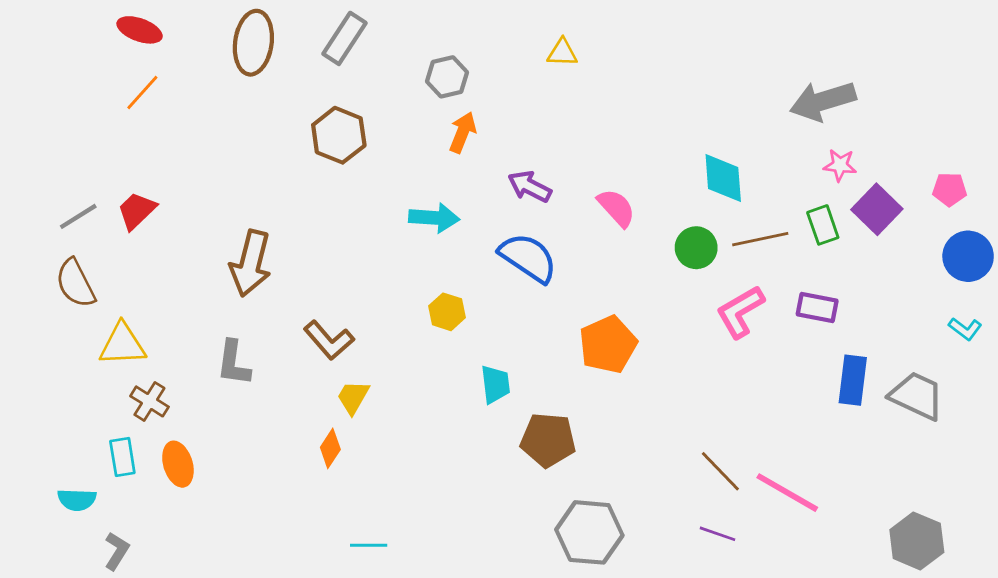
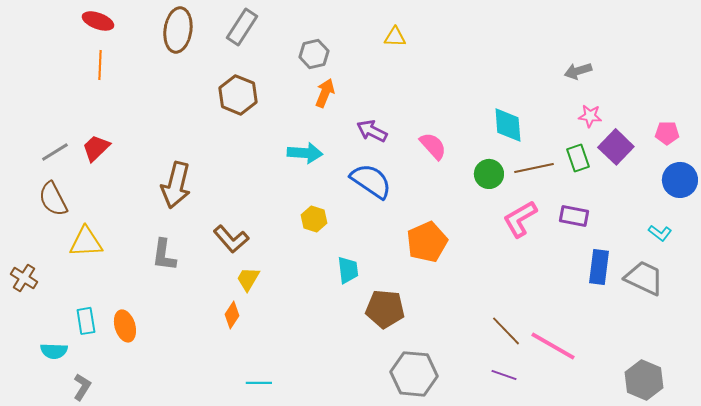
orange line: (142, 93) -> (100, 65), turned -40
gray arrow: (823, 101) -> (578, 71), size x0.6
cyan L-shape: (965, 329) -> (660, 233), moved
brown cross: (149, 401) -> (24, 278), moved

